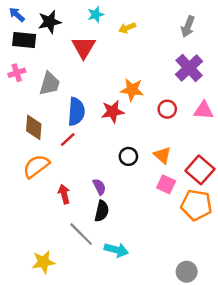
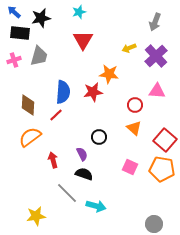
yellow arrow: (127, 28) -> (129, 48), moved
red triangle: (84, 47) -> (83, 40), moved
gray trapezoid: (50, 84) -> (39, 56), moved
red circle: (167, 109) -> (135, 105), moved
pink triangle: (204, 110) -> (157, 91), moved
black circle: (128, 156) -> (99, 137), moved
pink square: (166, 184) -> (130, 167), moved
black semicircle: (102, 211) -> (84, 174), turned -84

